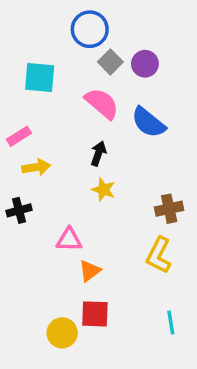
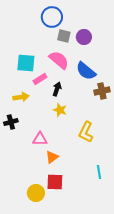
gray square: (110, 62) -> (64, 36), turned -32
cyan square: (40, 78) -> (26, 63), moved
pink rectangle: (19, 136) -> (40, 79), moved
brown cross: (169, 209) -> (102, 91), moved
yellow L-shape: (159, 255) -> (86, 132), moved
cyan line: (171, 323) -> (99, 172), moved

